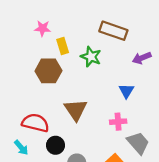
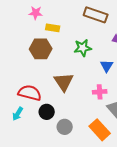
yellow rectangle: (63, 46) -> (53, 28), turned -64
green star: (91, 57) -> (83, 48), moved, turned -30
cyan arrow: (21, 148) -> (18, 114), turned 72

